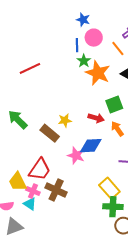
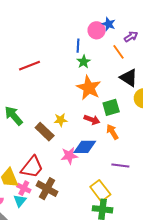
blue star: (83, 20) -> (109, 24), moved
pink circle: (94, 38) -> (97, 30), moved
orange star: (98, 73) -> (89, 88), moved
pink star: (76, 155) -> (69, 156), turned -30
cyan triangle: (30, 204) -> (20, 201), turned 32

